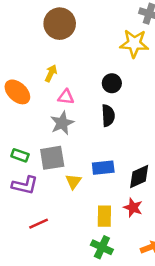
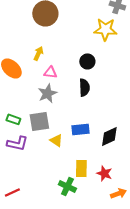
yellow triangle: (73, 181) -> (56, 140), turned -32
red star: (133, 208) -> (104, 173), moved
red line: (39, 224) -> (12, 192), moved
green cross: (102, 247) -> (67, 186), moved

